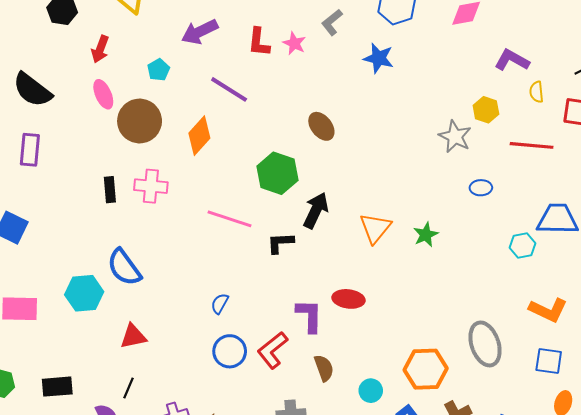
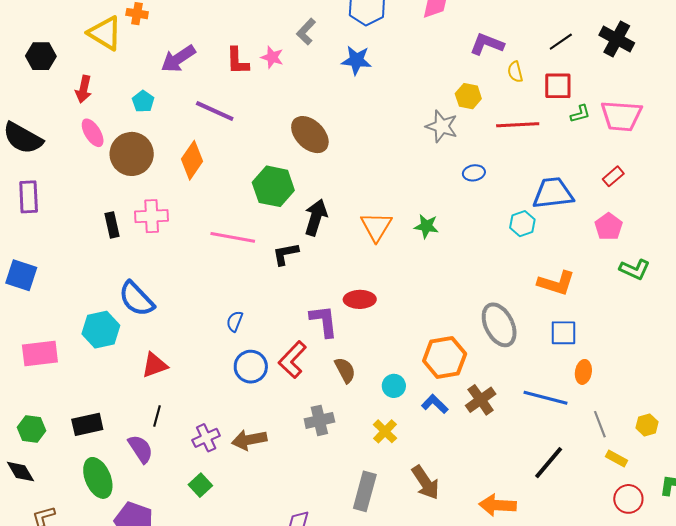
brown ellipse: (321, 126) -> (310, 135), size x1.4
green star: (426, 235) -> (426, 226), turned -30

